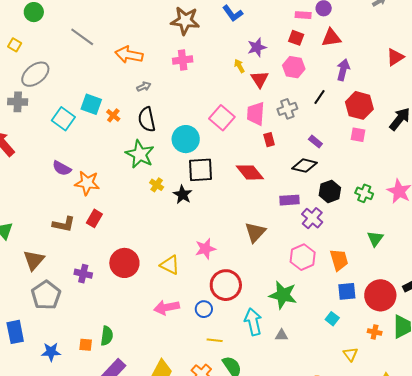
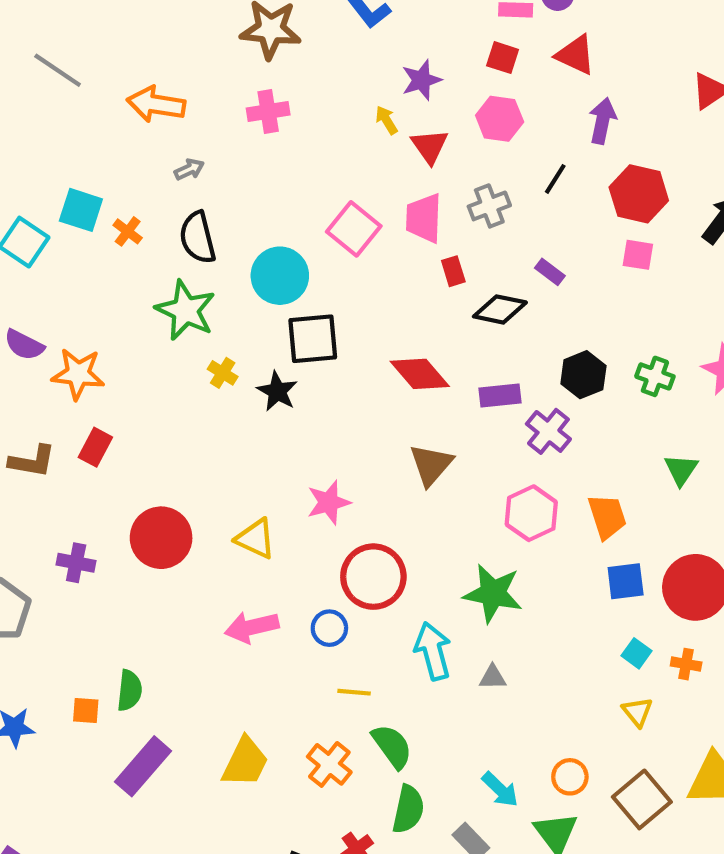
red triangle: (331, 38) -> (576, 55), turned 35
black diamond: (304, 166) -> (500, 309), moved
red diamond: (250, 172) -> (420, 374), moved
cyan square: (332, 319) -> (636, 653), moved

